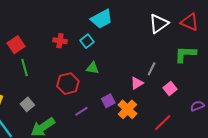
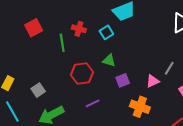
green line: (25, 68) -> (62, 43), moved
purple square: (108, 101) -> (123, 80), moved
orange cross: (127, 109) -> (140, 107), turned -30

